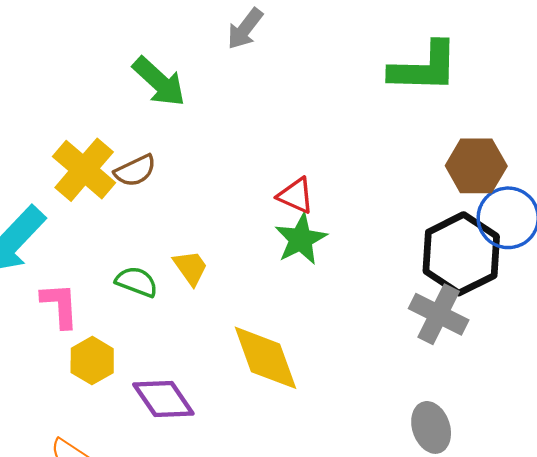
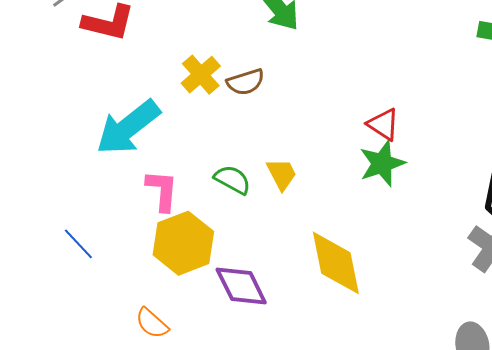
yellow cross: (84, 170) -> (201, 75), size x0.7
yellow hexagon: (92, 361) -> (183, 243), size x1.5

